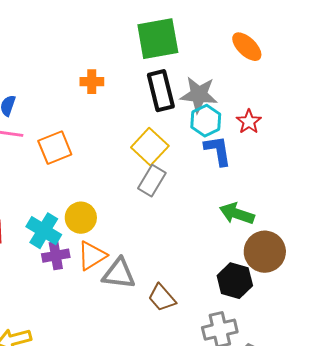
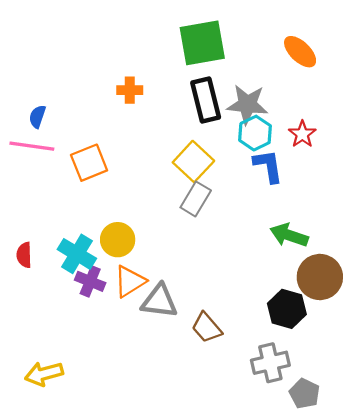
purple cross: (56, 256) -> (90, 281), turned 32

